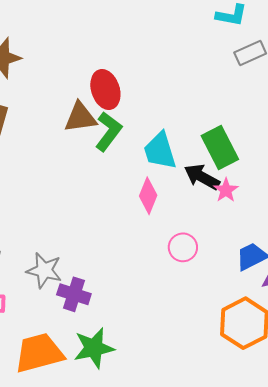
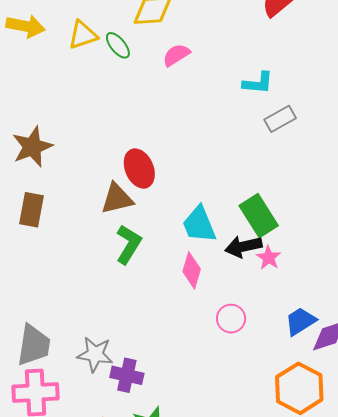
green L-shape: (108, 131) -> (129, 244), moved
black arrow: (202, 177) -> (243, 247), turned -36

